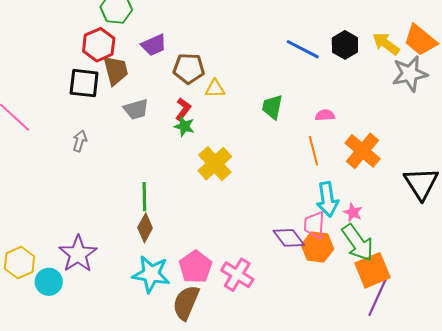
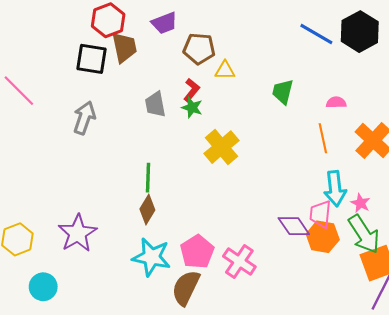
black hexagon: (345, 45) -> (360, 32), size x1.4
gray trapezoid: (136, 109) -> (155, 104), moved, turned 92
gray arrow: (80, 141) -> (84, 118), size x1.5
cyan circle: (49, 282) -> (43, 287), moved

